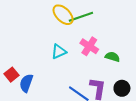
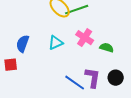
red square: (12, 75) -> (11, 65), turned 32
blue semicircle: (26, 83) -> (23, 44), moved

